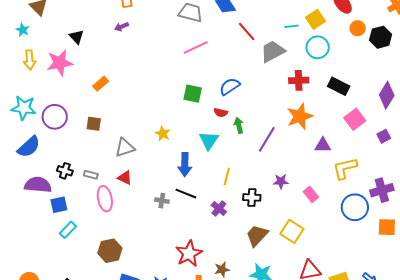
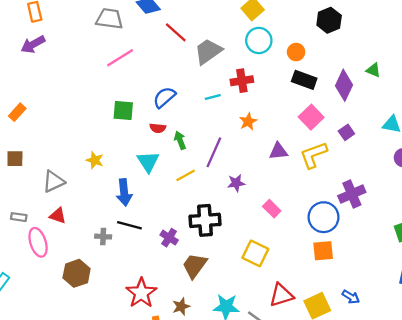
cyan line: (292, 26) -> (213, 97), moved
purple arrow: (122, 27) -> (33, 44), size x1.5
orange circle: (358, 28) -> (296, 52), moved
black rectangle: (339, 86) -> (304, 80), moved
orange star: (300, 116) -> (248, 121), size x0.6
yellow L-shape: (345, 168) -> (313, 155), moved
yellow line: (227, 176) -> (186, 175), moved, turned 54
purple star: (281, 181) -> (236, 183), moved
black cross: (252, 197) -> (205, 220), size x1.5
orange square: (387, 227) -> (323, 251), moved
brown trapezoid: (257, 235) -> (194, 266), moved
brown hexagon: (110, 251) -> (77, 273), moved

